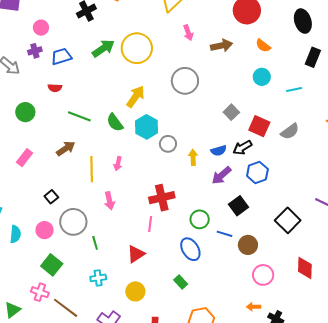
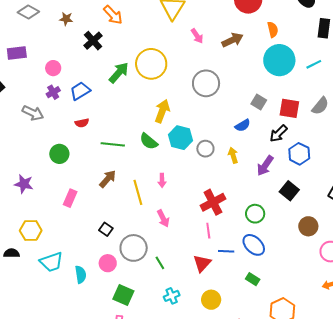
orange semicircle: (263, 46) -> (273, 30), turned -126
cyan circle: (262, 77) -> (279, 60), size x1.8
blue semicircle: (219, 151) -> (243, 125), moved
blue line: (225, 234) -> (226, 251), moved

